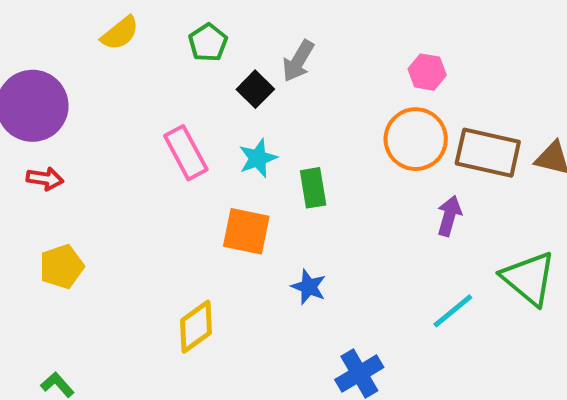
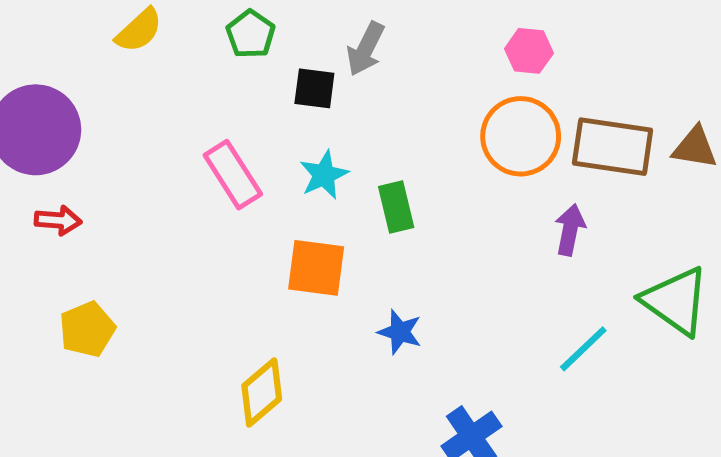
black square: (255, 89) -> (314, 88), turned -33

